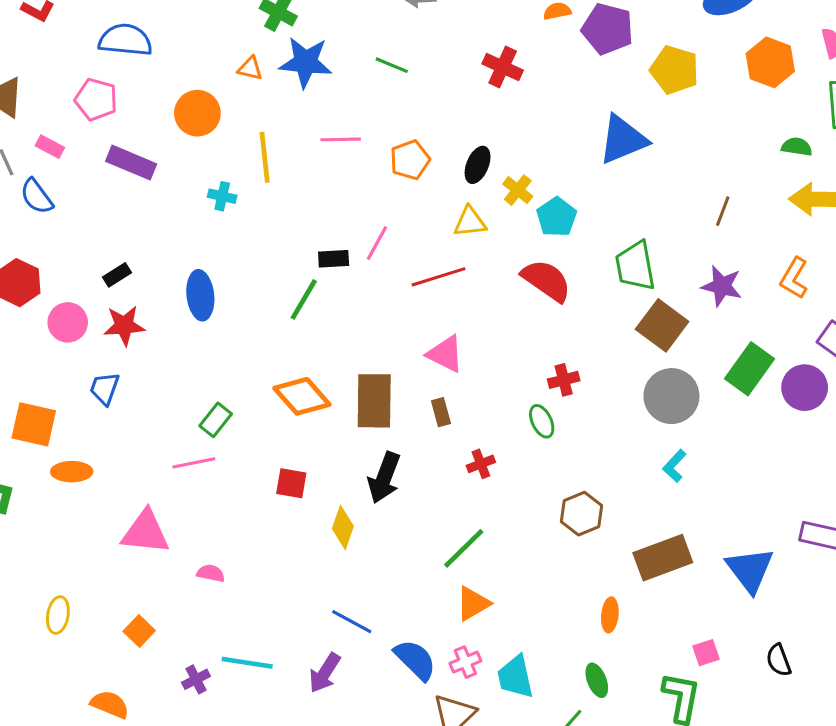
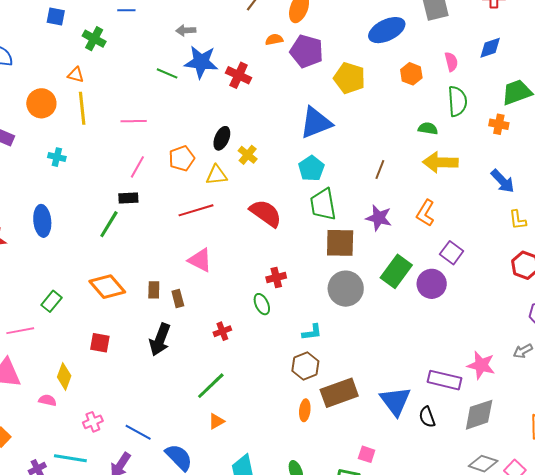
blue star: (306, 62) -> (201, 62), moved
orange hexagon: (770, 62) -> (411, 74), size x0.7
yellow line: (265, 157) -> (82, 108), moved
orange pentagon: (410, 160) -> (182, 158), moved
cyan pentagon: (557, 217) -> (311, 168), moved
pink line: (377, 243) -> (137, 167), moved
brown square: (662, 325) -> (340, 243), turned -36
brown rectangle: (374, 401) -> (154, 290), size x0.5
brown rectangle: (441, 412) -> (178, 299), moved
pink line: (194, 463) -> (20, 331), moved
cyan L-shape: (674, 466) -> (312, 332), moved, turned -140
brown hexagon: (582, 514) -> (305, 366), moved
yellow diamond: (343, 527) -> (64, 376), moved
orange triangle: (473, 604) -> (216, 421), size x0.7
orange ellipse: (610, 615) -> (305, 410), moved
pink square: (706, 653) -> (367, 454), turned 36
black semicircle: (779, 660) -> (427, 417), moved
pink cross: (465, 662) -> (93, 422), moved

